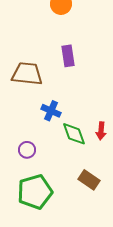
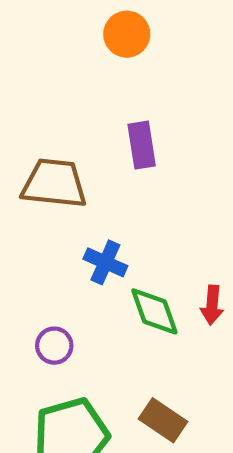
brown rectangle: (89, 180) -> (163, 420), moved

